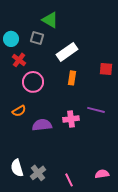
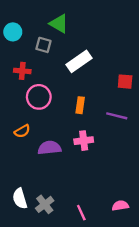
cyan circle: (11, 39) -> (13, 32), moved
red cross: (19, 60) -> (22, 71), turned -32
orange rectangle: (72, 78) -> (80, 105), moved
purple line: (96, 110) -> (117, 116), moved

